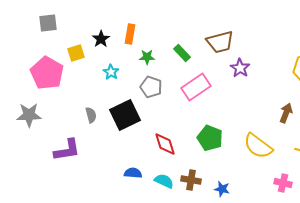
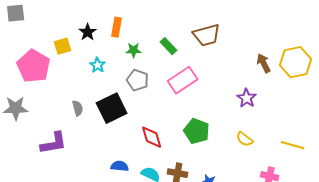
gray square: (48, 23) -> (16, 13), moved
purple star: (240, 68) -> (247, 98), moved
brown arrow: (286, 113) -> (264, 63), moved, turned -48
yellow semicircle: (258, 146) -> (245, 139), size x0.6

